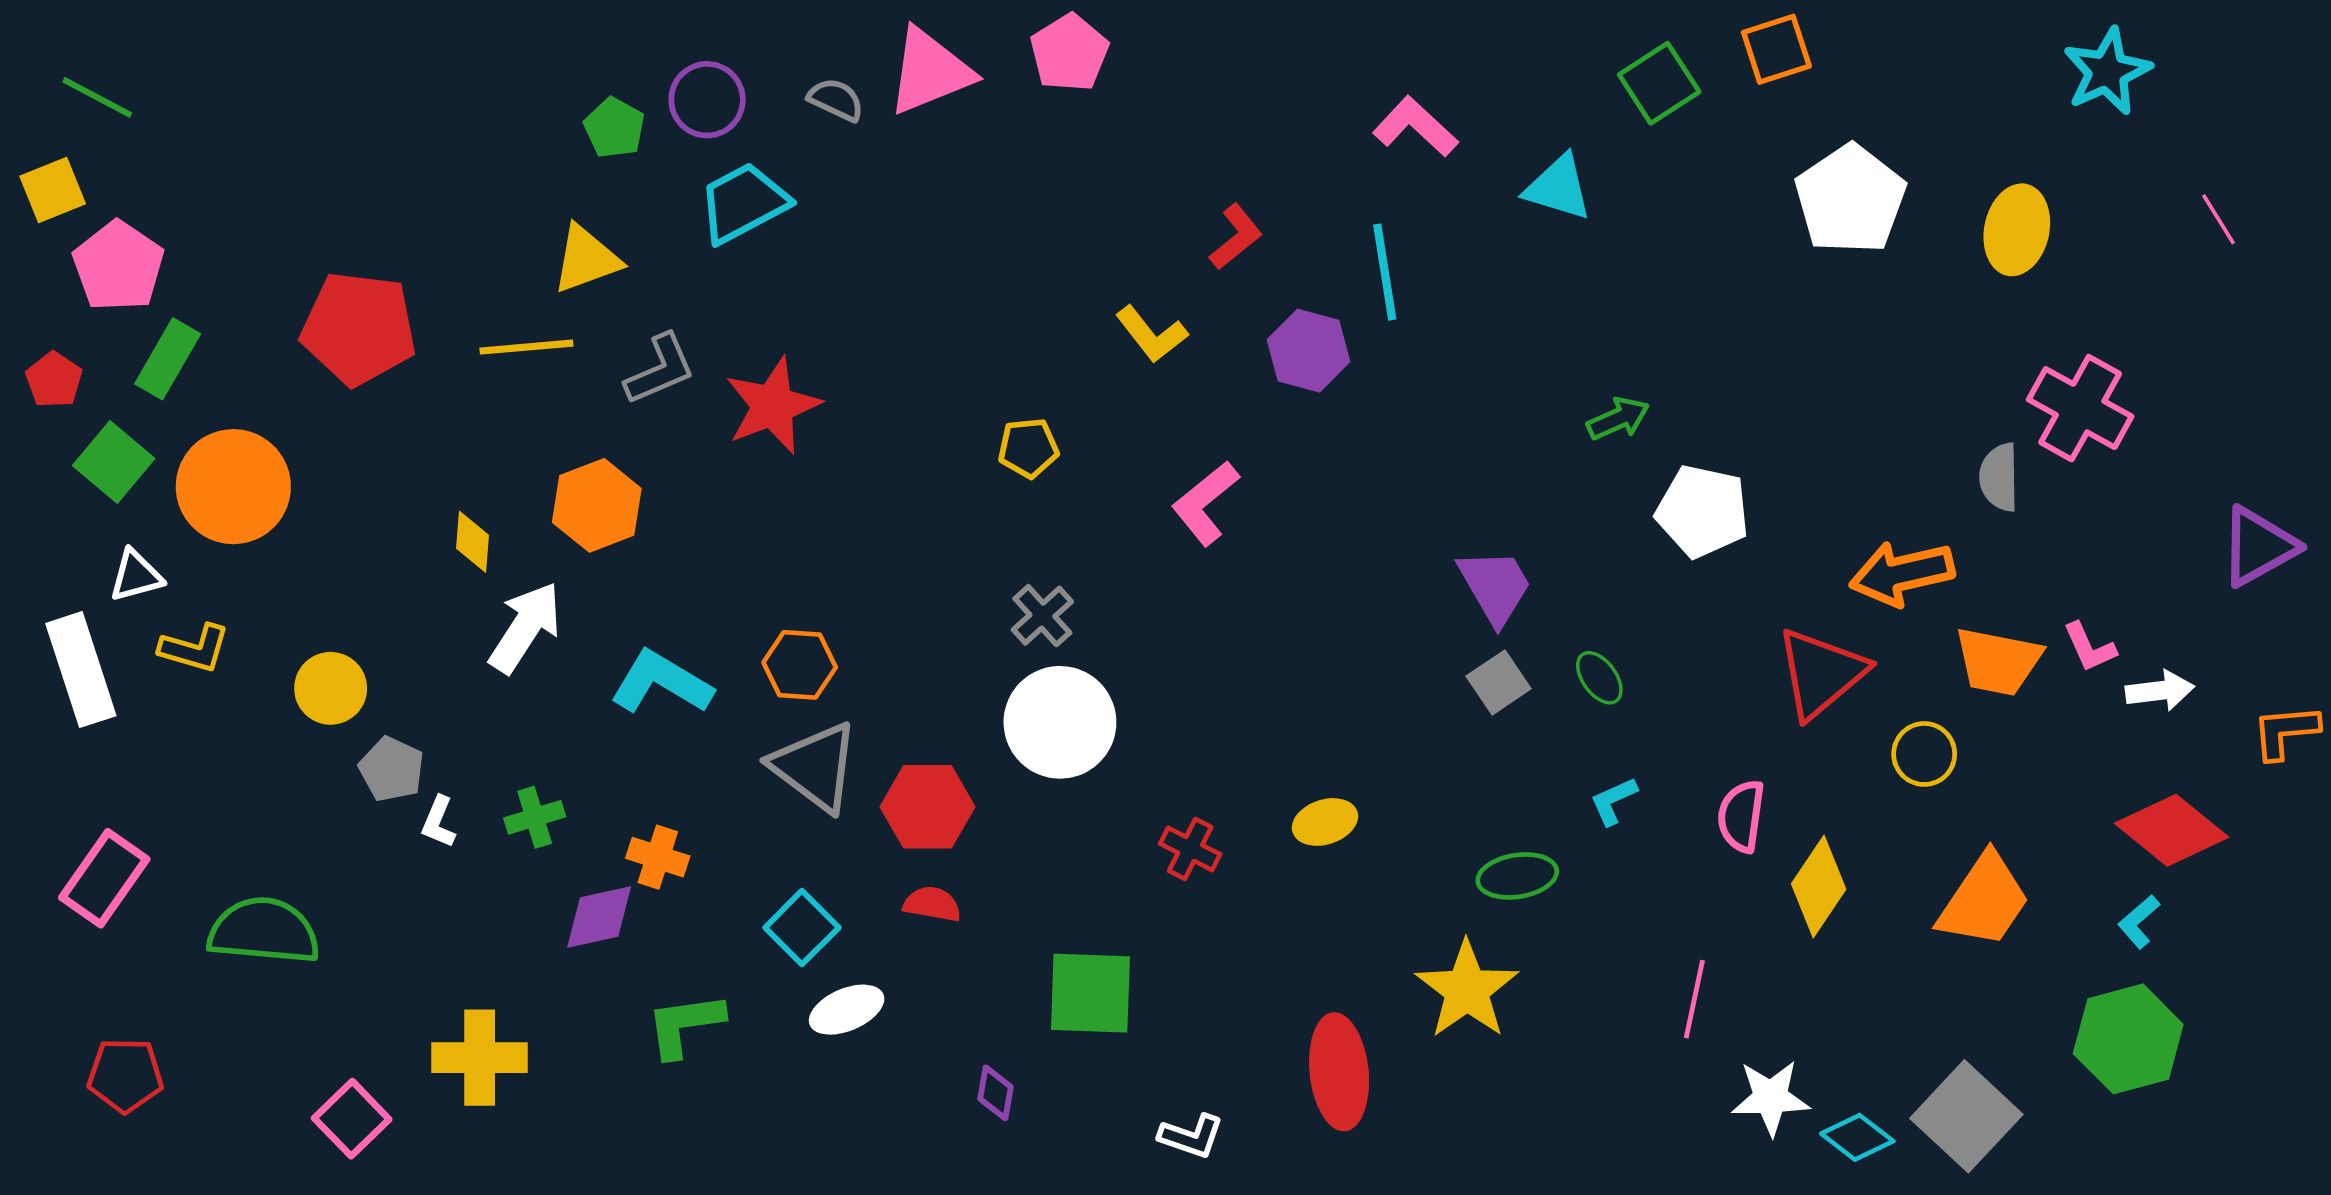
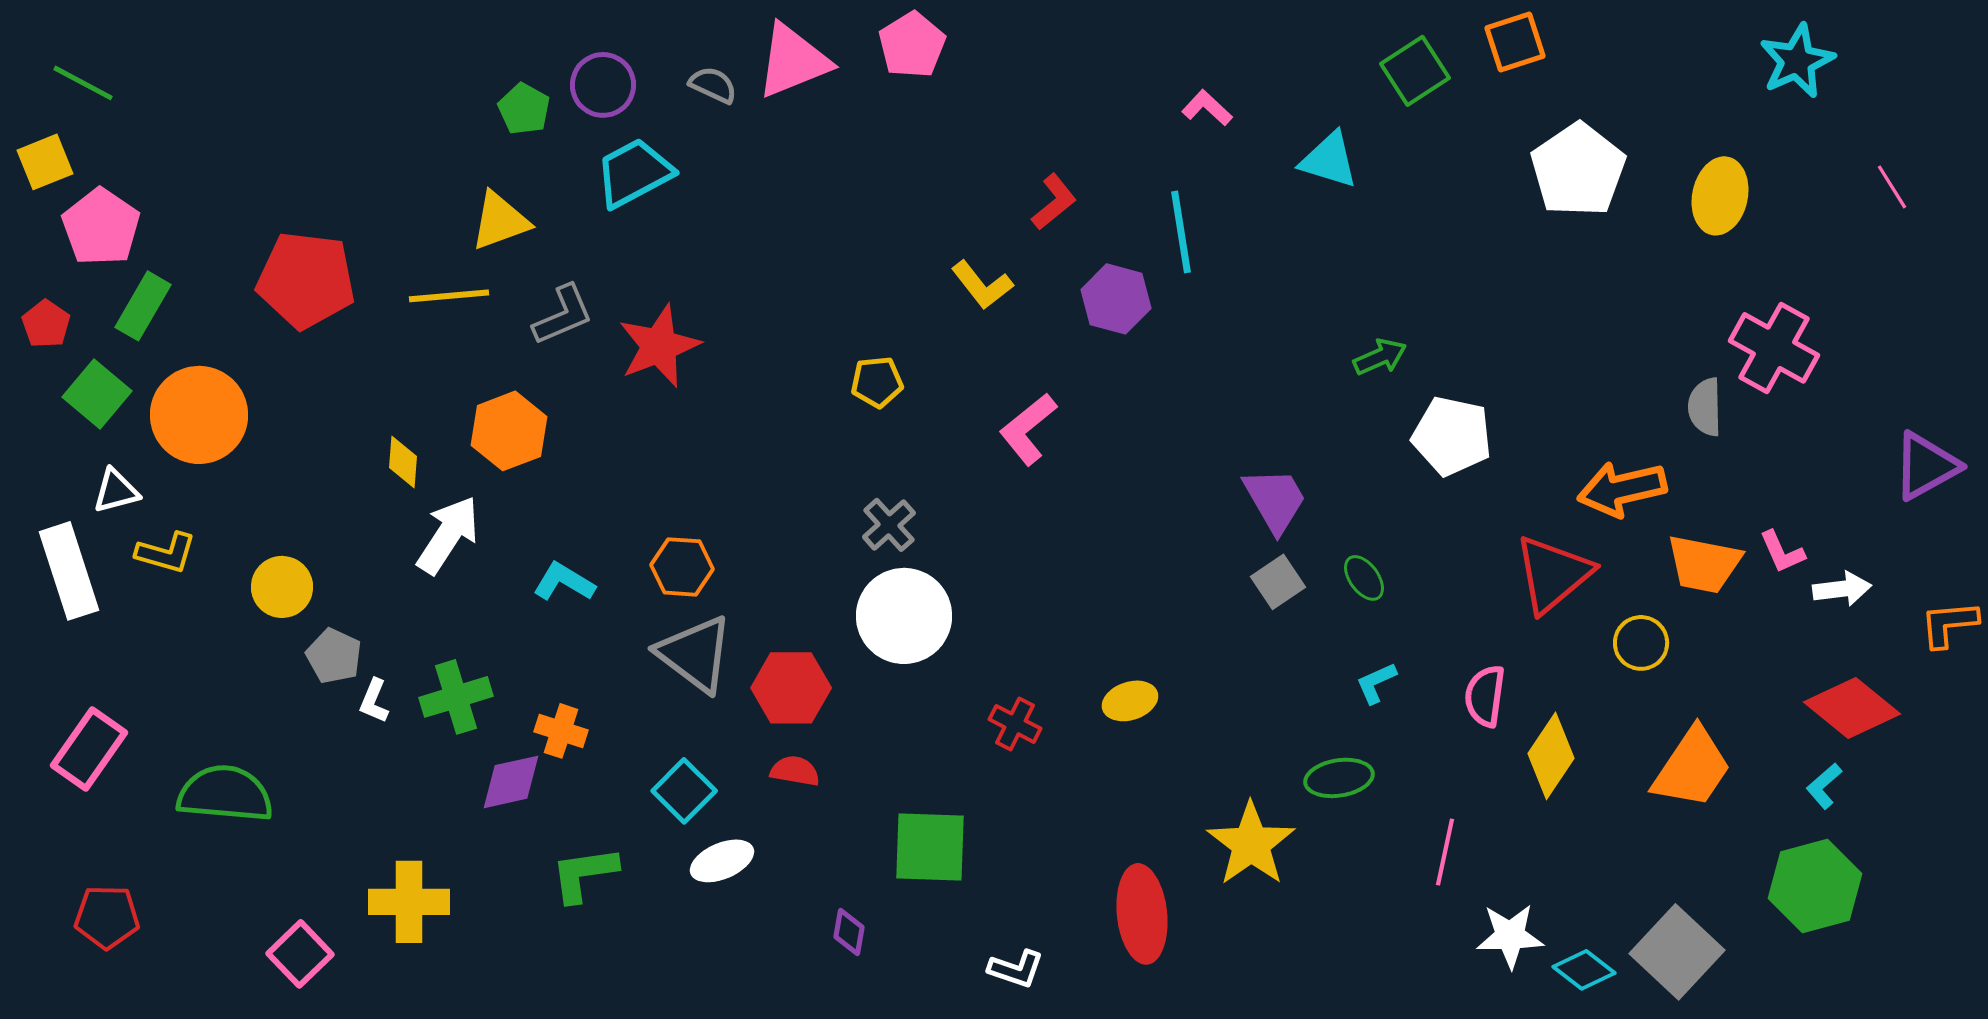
pink L-shape: (1415, 127) -> (1207, 108), size x0.7
cyan L-shape: (661, 682) -> (564, 582), size x0.7
green cross: (535, 817) -> (456, 697), size x1.4
green ellipse: (1517, 876) -> (1339, 778), moved

